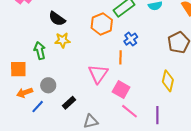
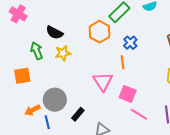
green arrow: (40, 51) -> (37, 51), moved
orange square: (18, 69) -> (22, 76), moved
gray circle: (48, 85) -> (55, 100), size x1.5
blue line: (38, 107) -> (47, 122), turned -48

